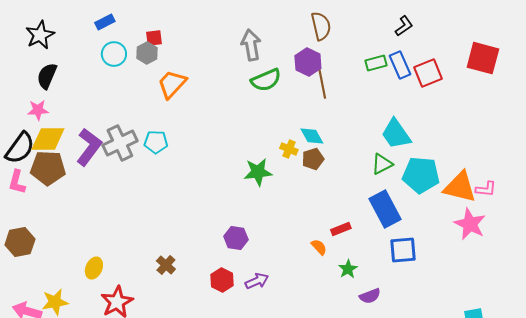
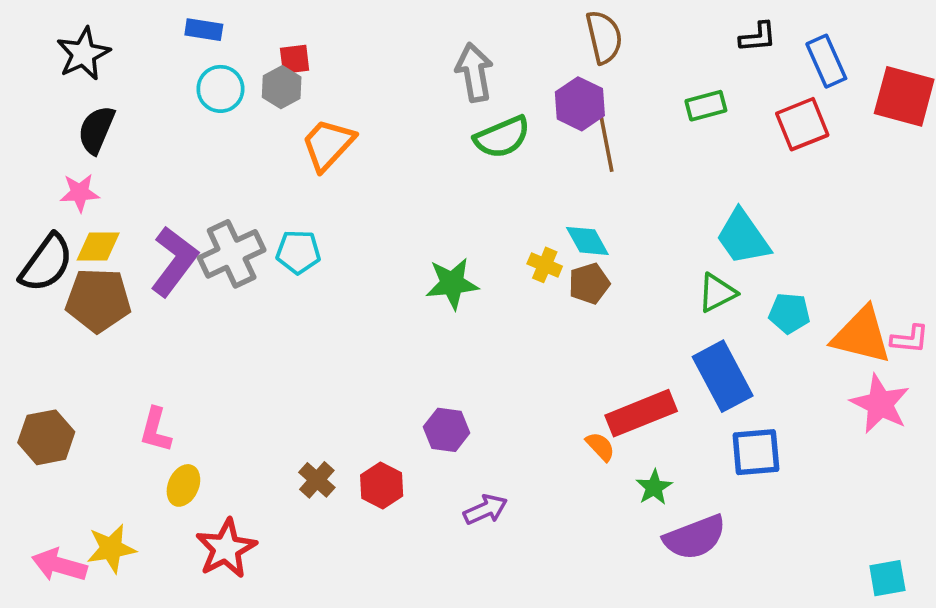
blue rectangle: (105, 22) -> (204, 30), turned 36
black L-shape: (404, 26) -> (758, 37), turned 30
blue rectangle: (400, 65) -> (826, 61), moved
yellow diamond: (48, 139) -> (98, 246), size x0.7
green star: (258, 172) -> (452, 284), moved
cyan pentagon: (421, 175) -> (789, 313), size x0.6
pink L-shape: (17, 182) -> (156, 430), moved
red rectangle: (341, 229) -> (641, 413), size x1.8
red hexagon: (222, 280) -> (382, 485), moved
purple semicircle: (370, 296) -> (695, 537), size x1.6

